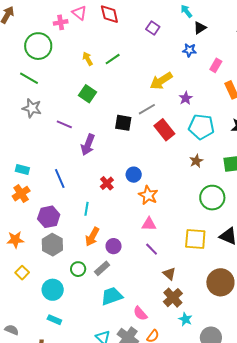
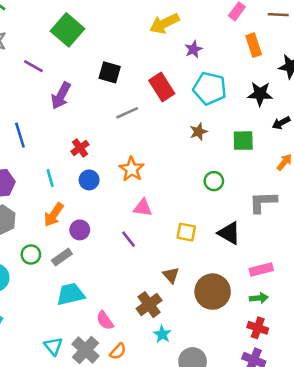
green square: (88, 94) -> (68, 30), size x1.4
gray line: (147, 109) -> (127, 113), moved
blue circle: (134, 175) -> (89, 180), moved
green circle: (212, 198) -> (214, 181), size x0.6
cyan line: (87, 209) -> (50, 178), turned -32
pink triangle: (149, 224) -> (143, 208), moved
yellow square: (195, 239) -> (186, 232), size x0.7
brown triangle: (169, 274) -> (171, 275), moved

